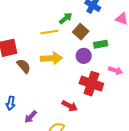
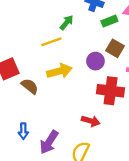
brown square: (81, 32) -> (115, 48), moved
green rectangle: (101, 44) -> (109, 21), moved
purple arrow: (31, 117) -> (49, 142), size x1.5

